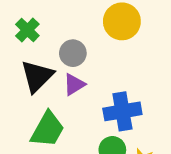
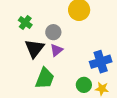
blue cross: (122, 111) -> (101, 62), moved

